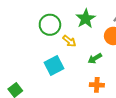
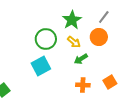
green circle: (50, 25) -> (46, 39), moved
yellow arrow: (69, 41) -> (74, 42), moved

